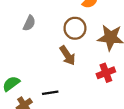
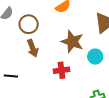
brown circle: (75, 28) -> (29, 24), moved

